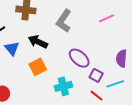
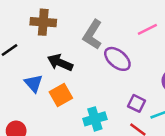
blue triangle: (12, 48) -> (34, 83), moved
purple ellipse: (79, 58) -> (117, 59), moved

